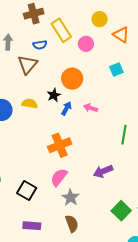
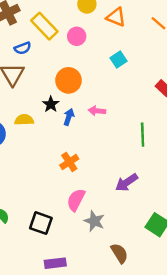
orange cross: (60, 145) -> (69, 162), size x0.7
brown semicircle: (72, 224) -> (119, 253), moved

